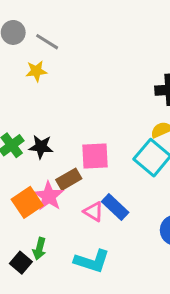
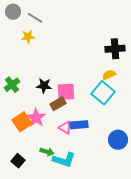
black star: (41, 147) -> (44, 86), moved
brown rectangle: (69, 179) -> (58, 104), moved
blue rectangle: (115, 207) -> (79, 125), turned -48
green arrow: (39, 249) -> (47, 152), moved, turned -88

